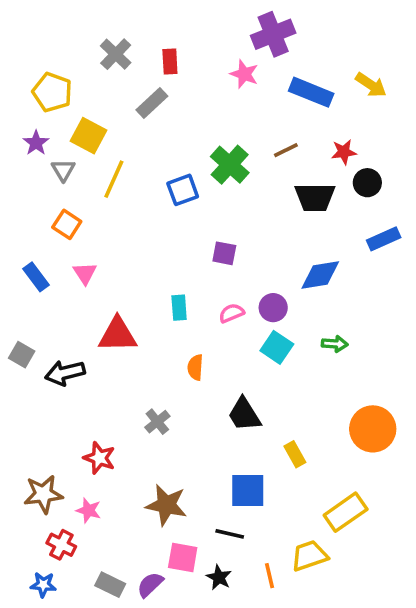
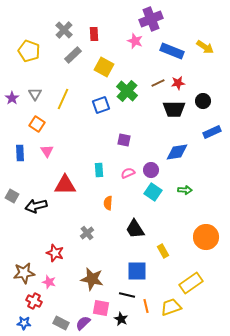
gray rectangle: (152, 103) -> (73, 55), moved
yellow square: (89, 136) -> (104, 67), moved
purple star: (36, 143) -> (12, 98), moved
red star: (344, 152) -> (178, 83), moved
blue rectangle: (36, 277) -> (20, 153), turned 35
orange line: (270, 576) -> (146, 306), moved

